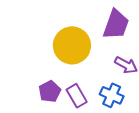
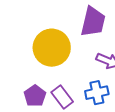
blue cross: (112, 95) -> (97, 93), turned -30

